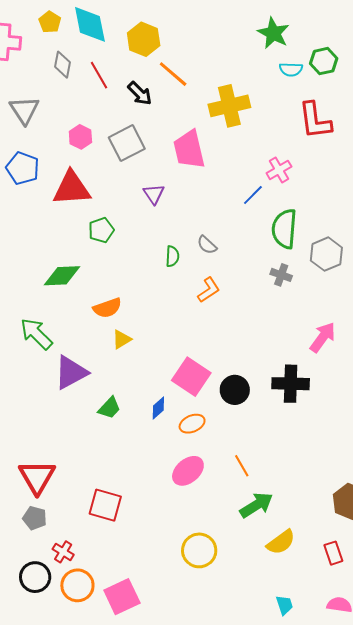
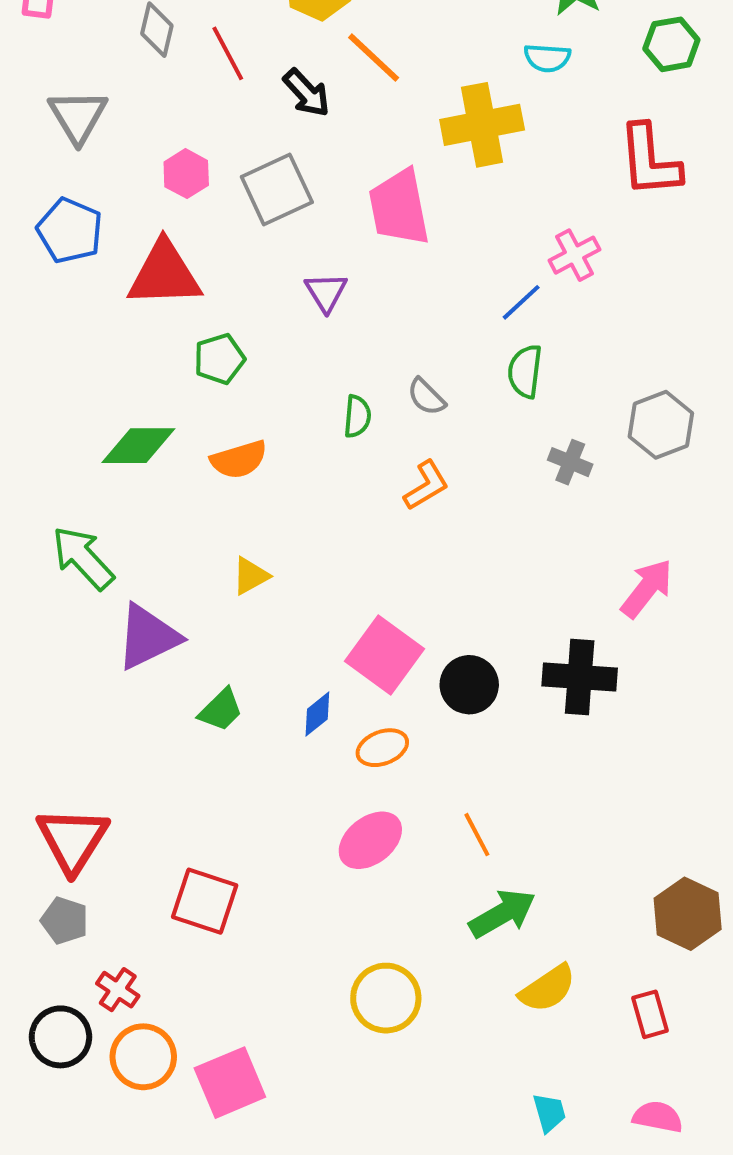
cyan semicircle: (291, 69) -> (547, 58), moved
green semicircle: (284, 229) -> (525, 371), moved, size x0.7
orange semicircle: (107, 308) -> (239, 460), moved

